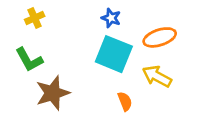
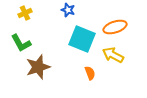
blue star: (111, 18) -> (68, 10), moved

